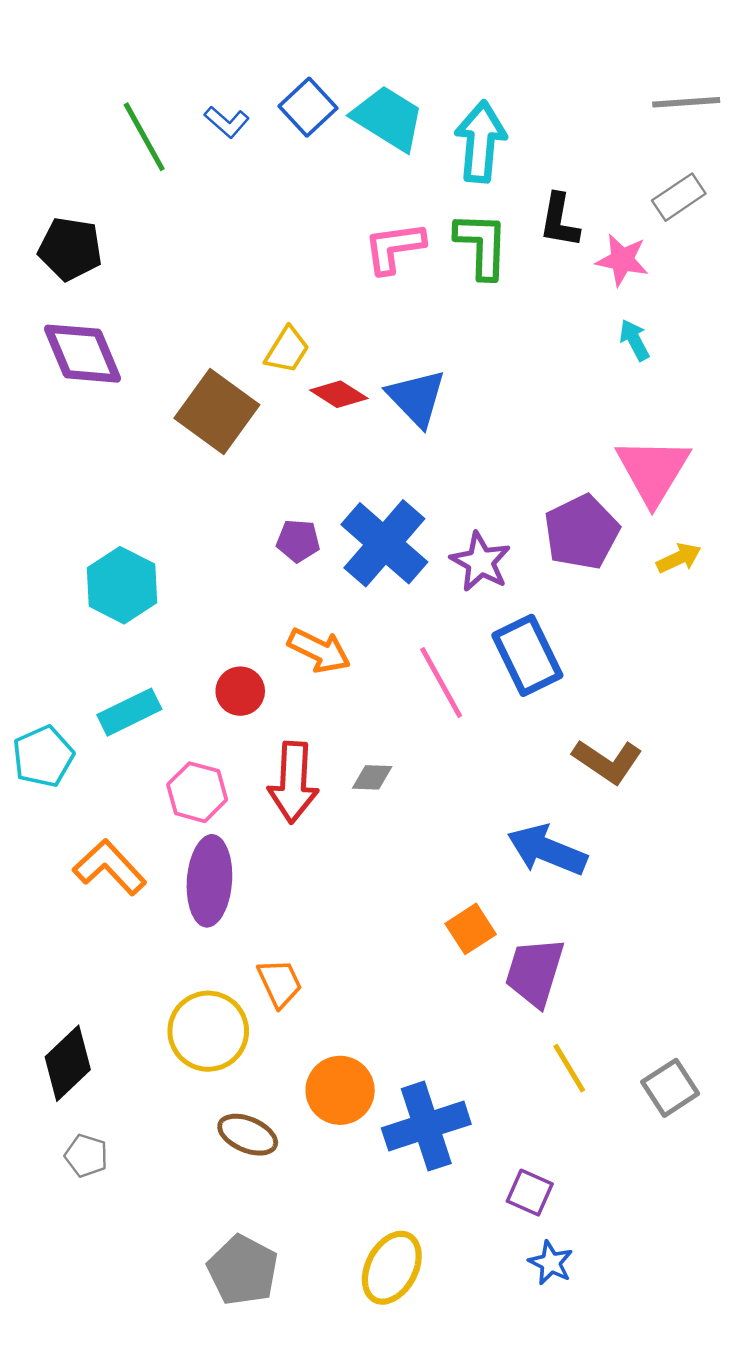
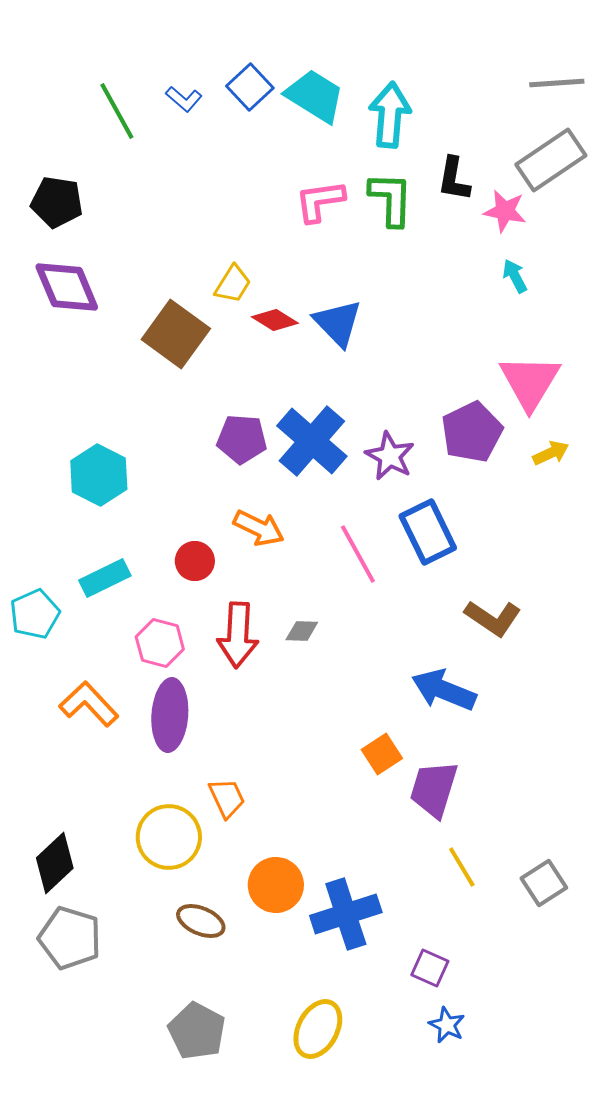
gray rectangle: (679, 197) -> (551, 160), size x1.6
purple pentagon: (298, 541) -> (242, 439), size x1.4
gray pentagon: (86, 1156) -> (70, 938), size x1.8

